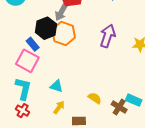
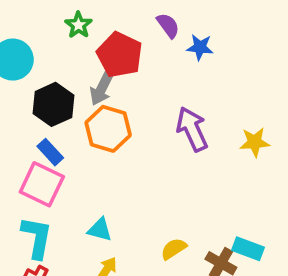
black hexagon: (46, 28) -> (53, 104), moved
purple arrow: (108, 36) -> (192, 129), turned -40
yellow semicircle: (95, 98) -> (174, 249), turned -64

